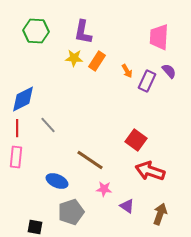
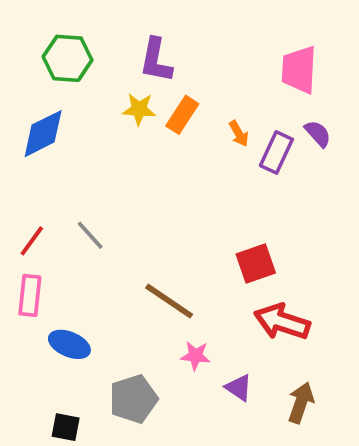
blue diamond: (23, 99) -> (43, 134), moved
red line: (17, 128) -> (32, 241), turned 36
red square: (136, 140) -> (256, 263), turned 35
blue ellipse: (57, 181) -> (69, 344), moved

